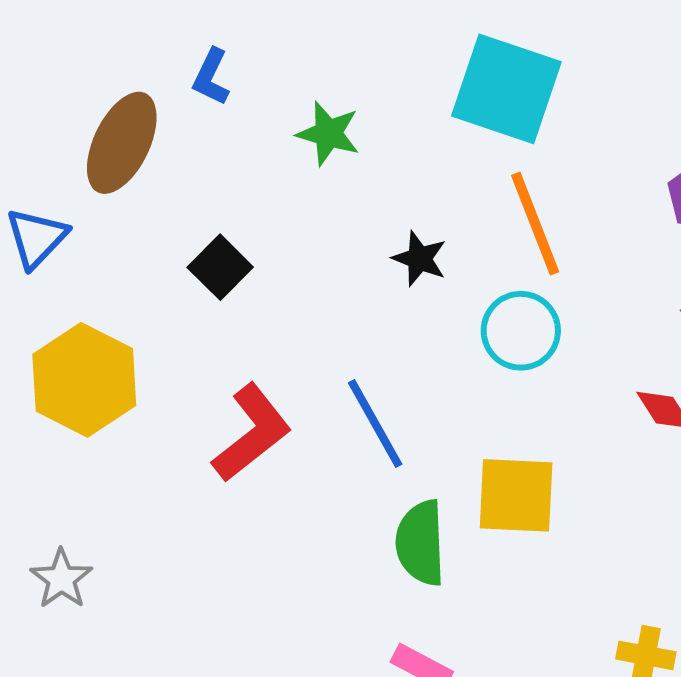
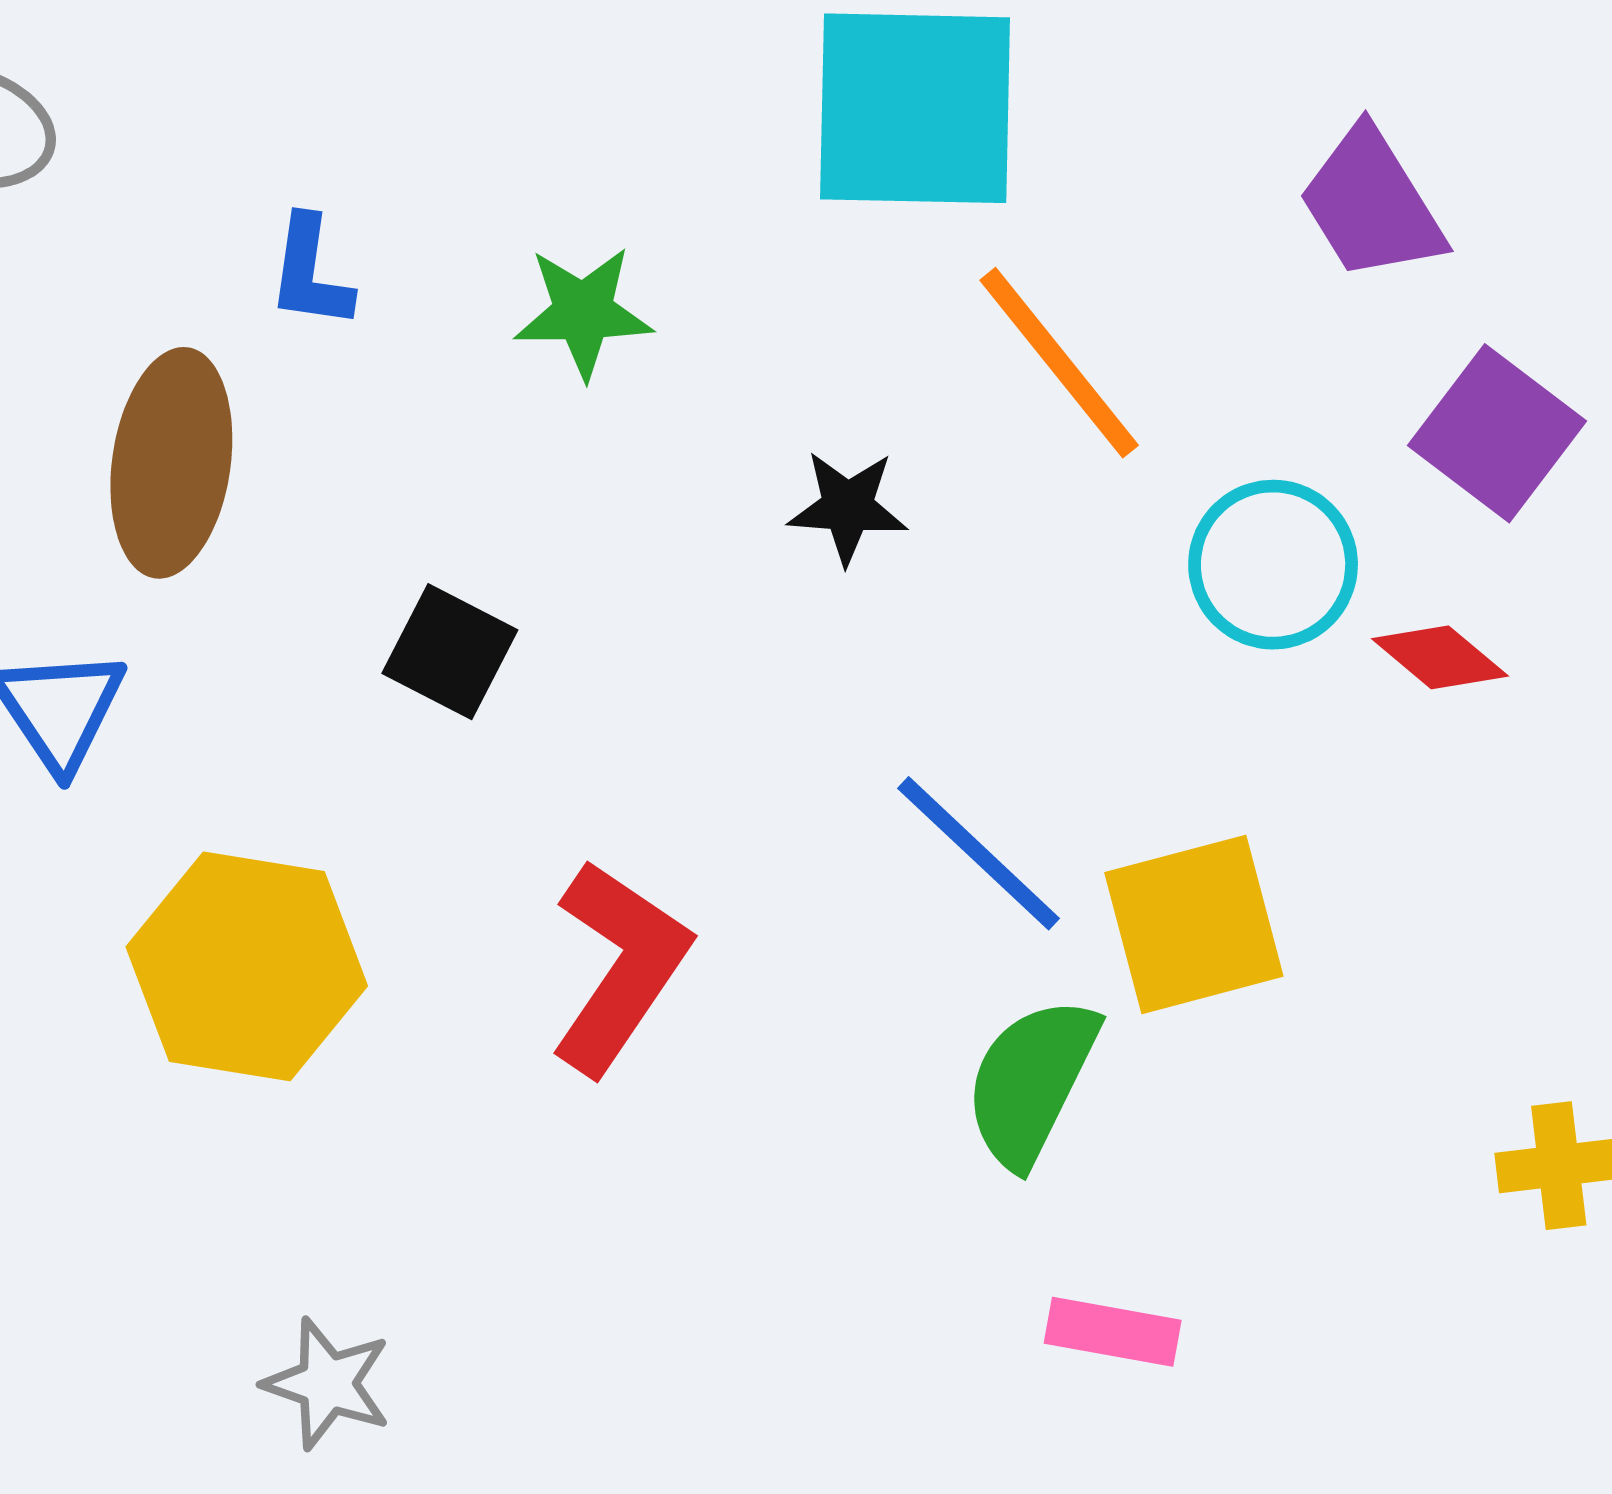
cyan circle: (521, 331) -> (1273, 565), moved
blue line: (375, 424) -> (979, 853), moved
green semicircle: (421, 543) -> (1031, 1082), turned 46

